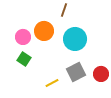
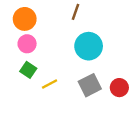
orange circle: (44, 31) -> (25, 19), moved
yellow line: (52, 83) -> (50, 84), moved

